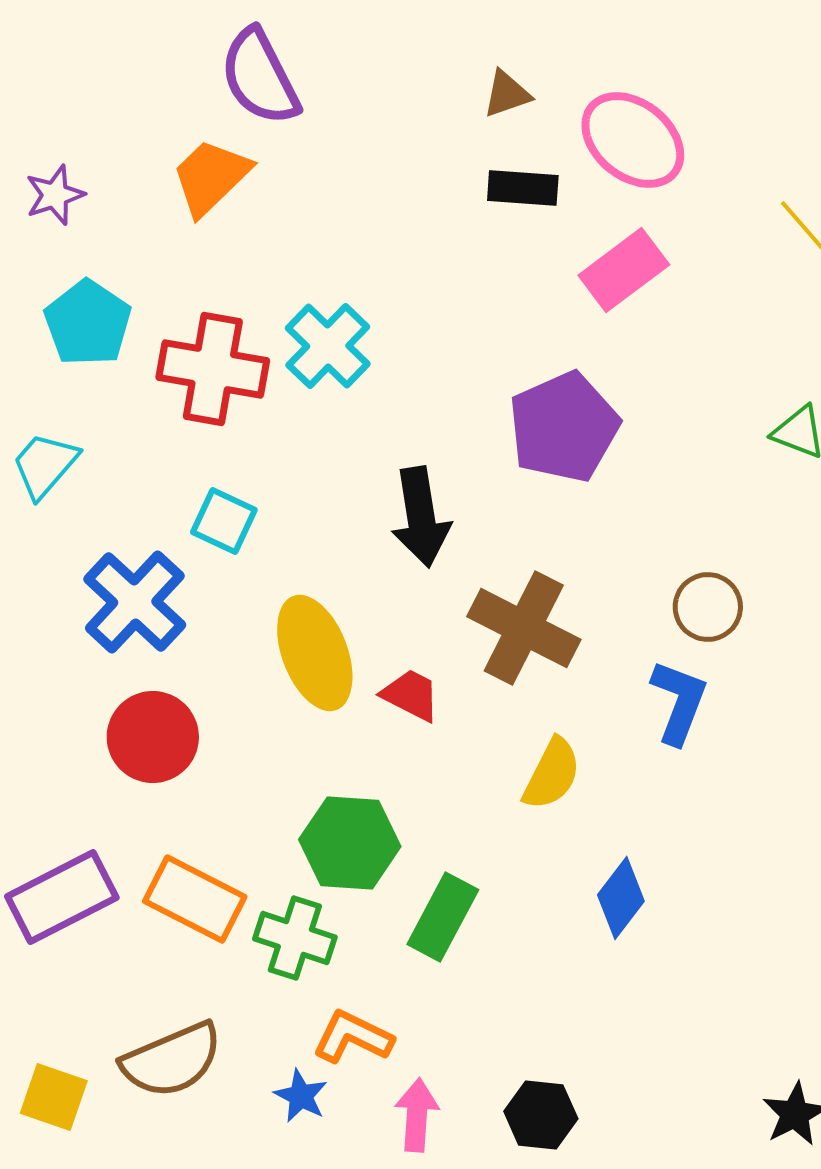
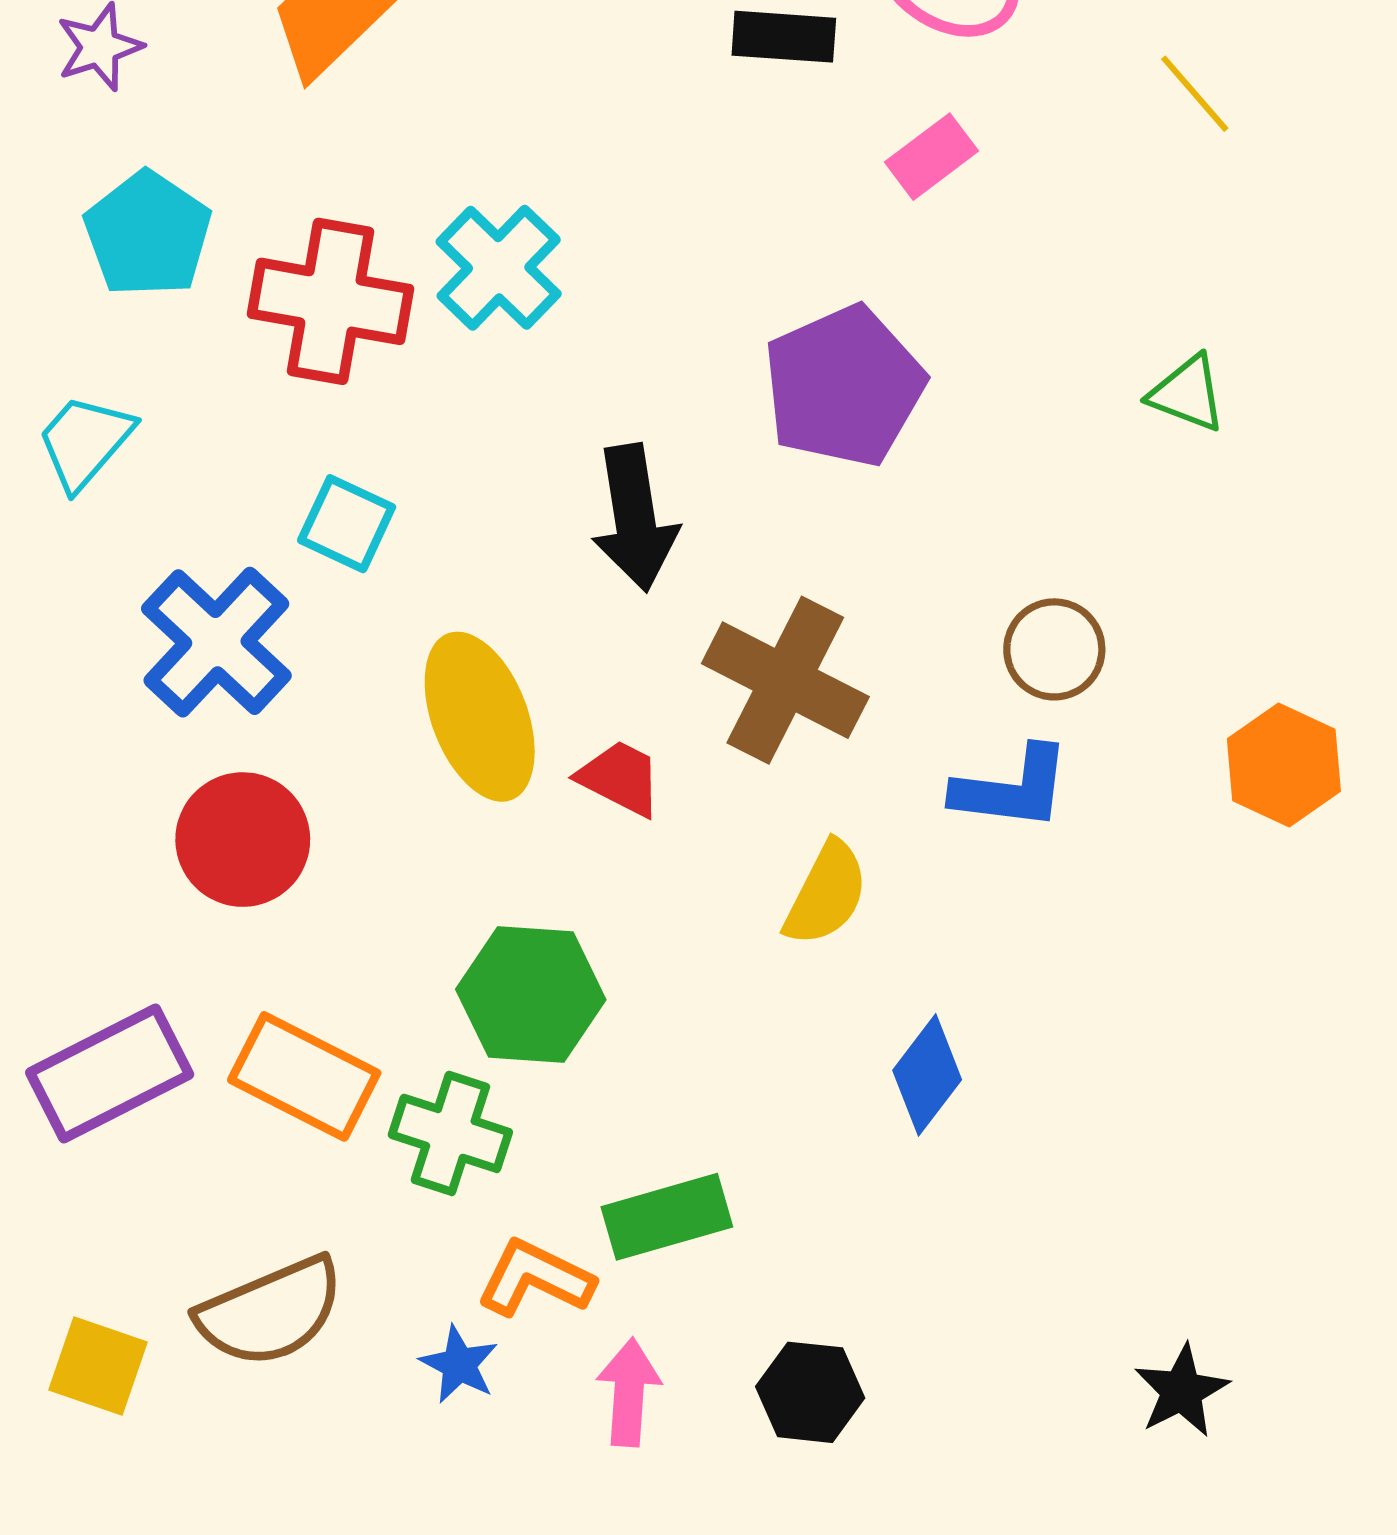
pink rectangle: (624, 270) -> (931, 157), size x0.7
blue L-shape: (679, 702) -> (1012, 788), turned 76
green rectangle: (443, 917) -> (667, 1217), moved, turned 46

